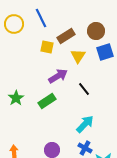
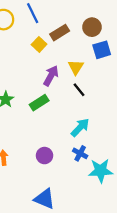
yellow square: (47, 47) -> (39, 44), turned 32
yellow triangle: (78, 56) -> (76, 67), moved
purple arrow: (58, 76) -> (51, 76), turned -30

